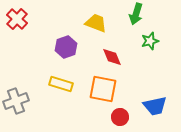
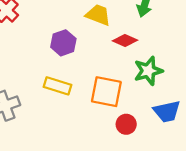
green star: (150, 41) -> (148, 71), moved, size x1.4
red diamond: (112, 57) -> (125, 41), moved, turned -45

